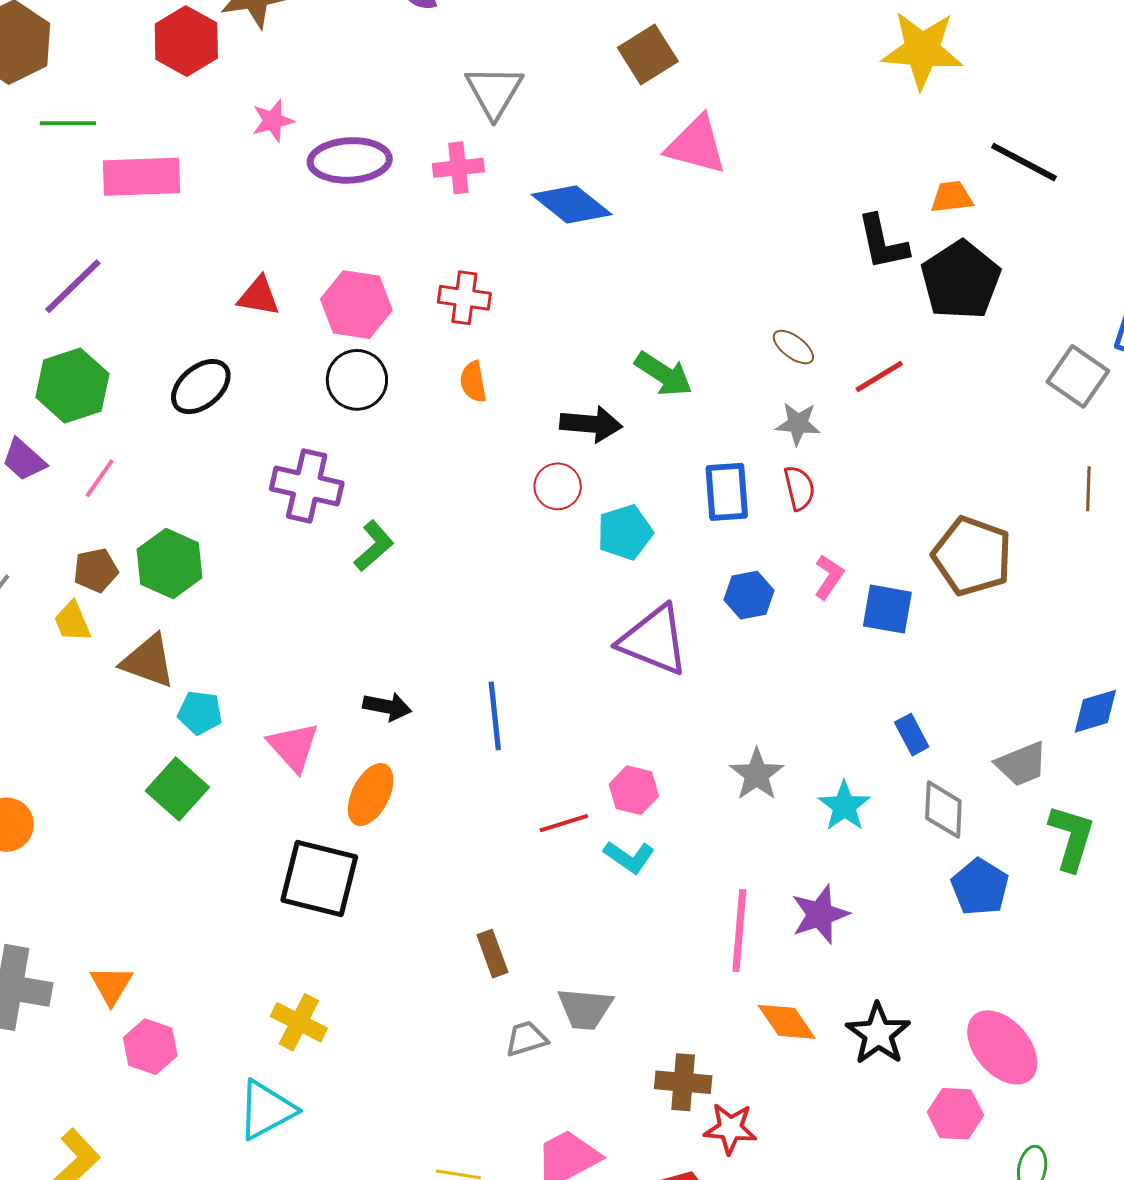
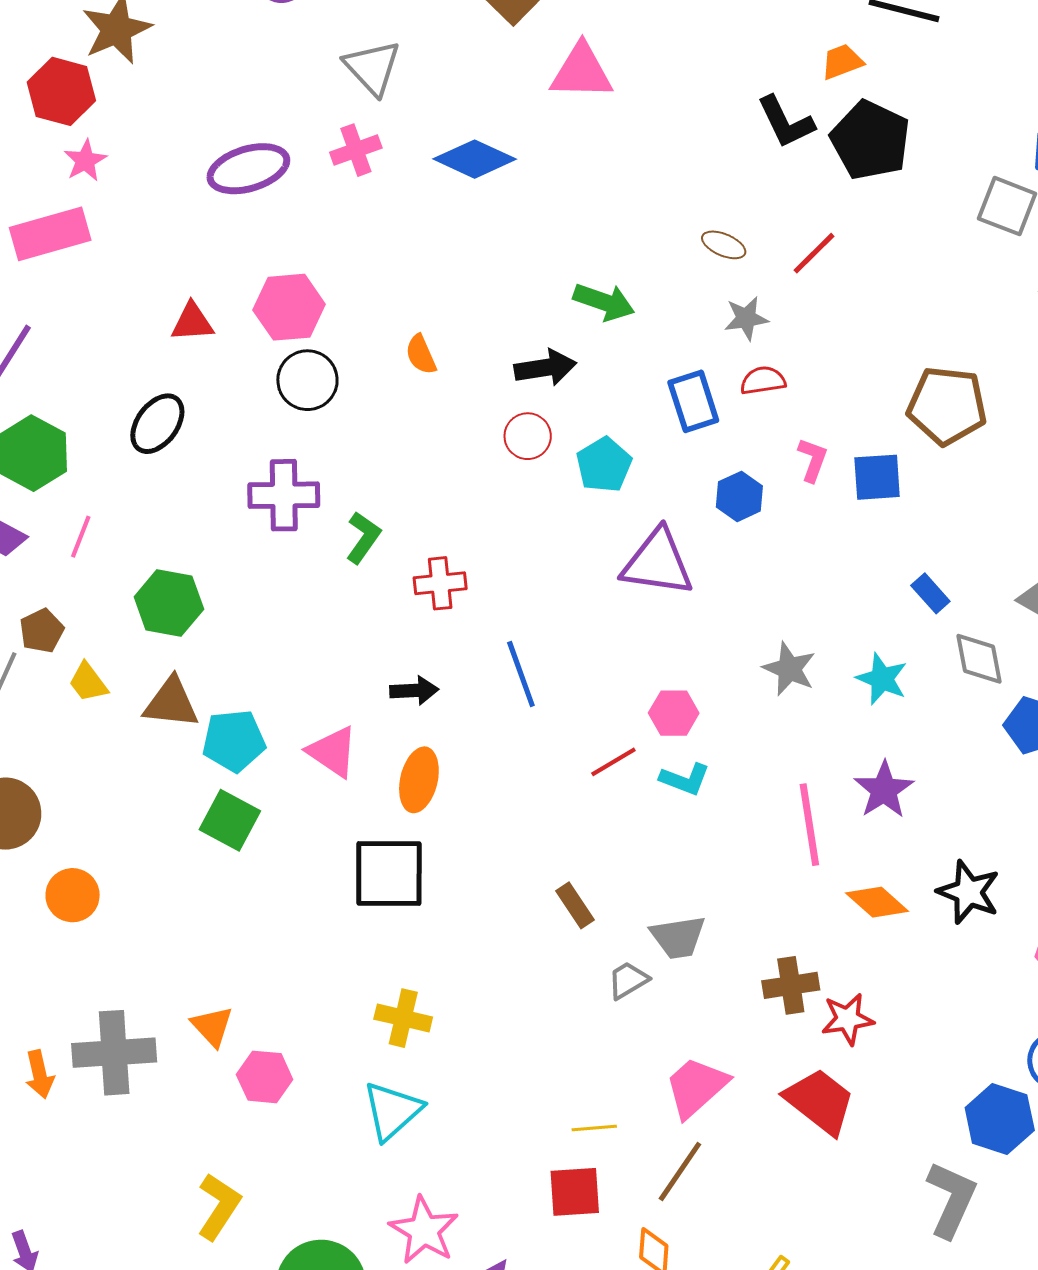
pink star: (273, 121) -> (85, 161), moved
red cross: (464, 298) -> (440, 583), moved
red semicircle: (799, 488) -> (763, 381), turned -72
brown pentagon: (96, 570) -> (42, 631), moved
cyan pentagon: (200, 713) -> (234, 741), size x1.4

